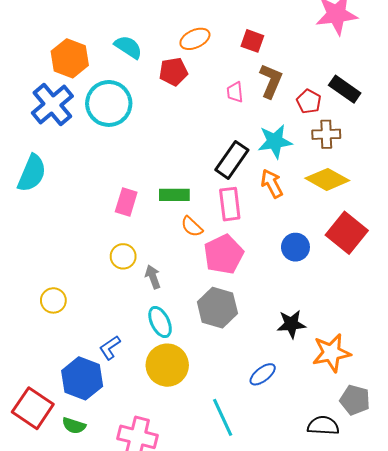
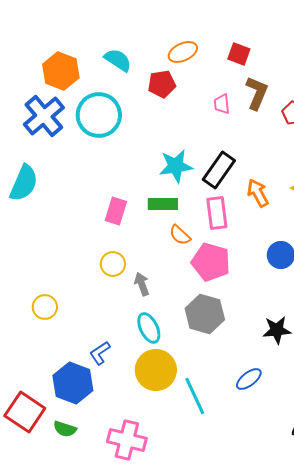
cyan star: (275, 141) -> (176, 166), moved
pink pentagon: (224, 254) -> (211, 262), turned -30
cyan line: (223, 417) -> (195, 396), moved

